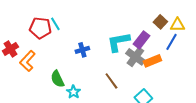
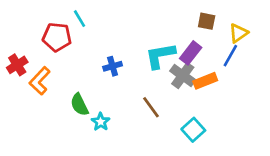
brown square: (160, 22) -> (207, 21), moved, turned -32
cyan line: (55, 24) -> (79, 19), moved
yellow triangle: (177, 25) -> (238, 33), turned -35

